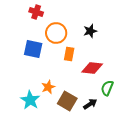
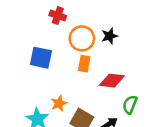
red cross: (36, 12) -> (58, 16), moved
orange circle: (56, 33) -> (82, 38), moved

